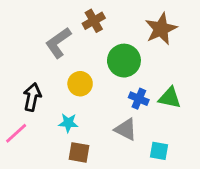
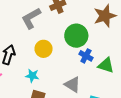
blue cross: (139, 99) -> (86, 56), moved

